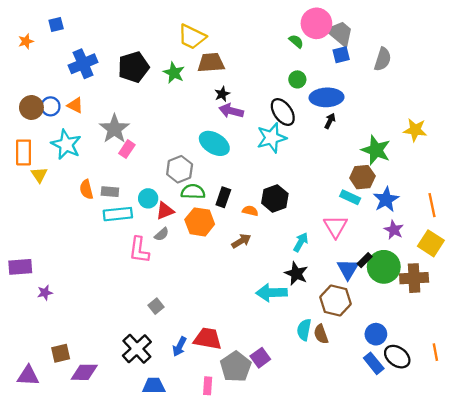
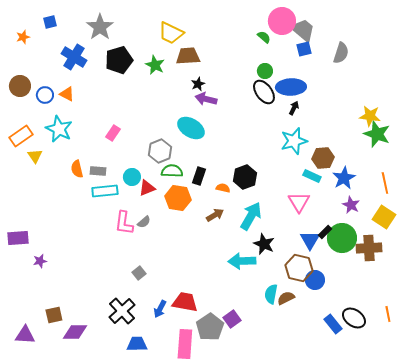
blue cross: (83, 64) -> (74, 57), turned -35
brown circle: (31, 107) -> (20, 86), moved
black ellipse: (283, 112) -> (264, 92), moved
gray star: (114, 129) -> (100, 27), moved
cyan star: (272, 138) -> (294, 141), moved
green star: (376, 150) -> (377, 134), moved
orange rectangle: (24, 152) -> (21, 136), turned 55
gray semicircle: (162, 234) -> (144, 222), moved
cyan arrow: (301, 242) -> (251, 216), moved, size x1.6
brown semicircle: (321, 334) -> (286, 298), turned 84
blue circle: (376, 334) -> (315, 280), moved
pink rectangle: (208, 386) -> (185, 344), size x1.8

